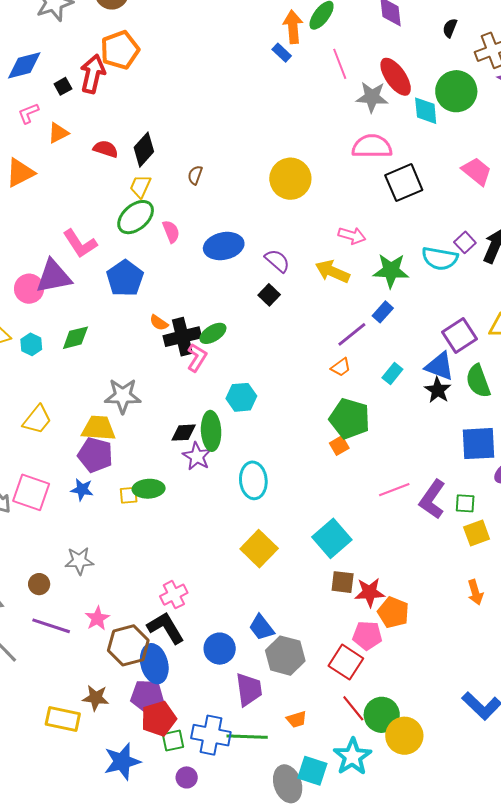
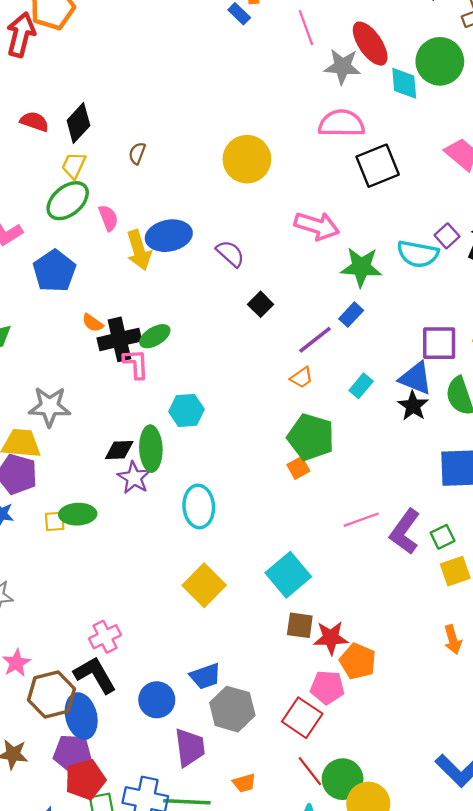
pink arrow: (352, 236) -> (317, 226), size x1.4
yellow arrow: (332, 271) -> (139, 250), moved, turned -132
black square: (269, 295) -> (261, 304), moved
purple square: (460, 335) -> (439, 343), turned 32
pink L-shape: (197, 358) -> (136, 364), turned -36
green square: (465, 503) -> (443, 537), turned -30
blue trapezoid: (261, 627) -> (205, 676), turned -72

